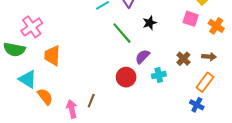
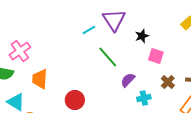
pink square: (191, 19) -> (156, 56), moved
black star: (150, 23) -> (142, 36), moved
red circle: (126, 77) -> (75, 100), moved

